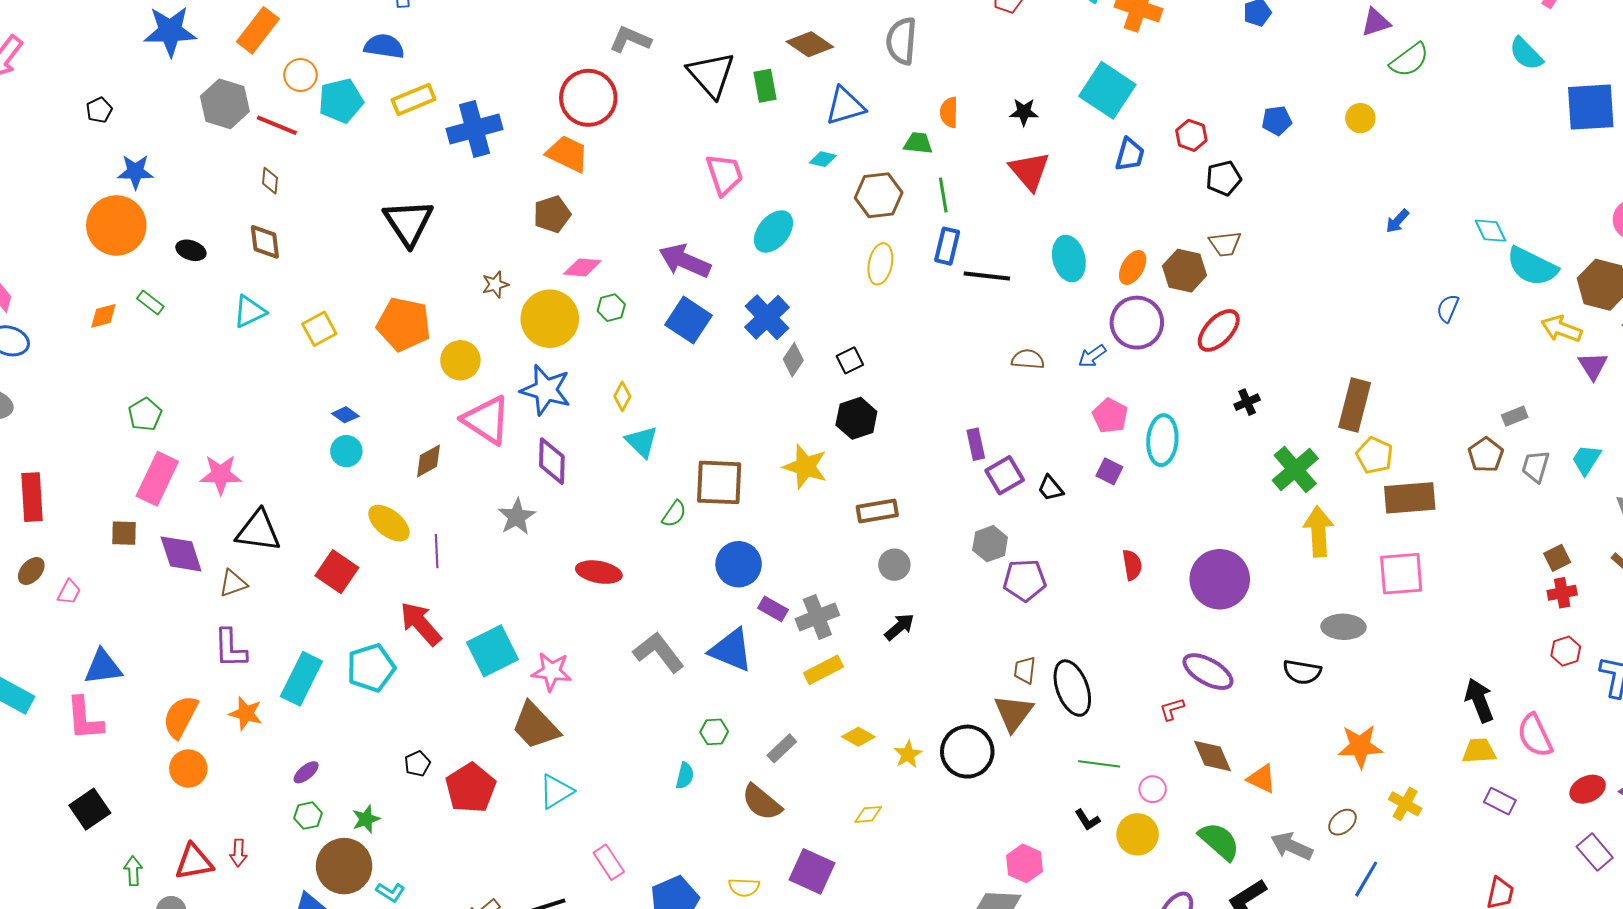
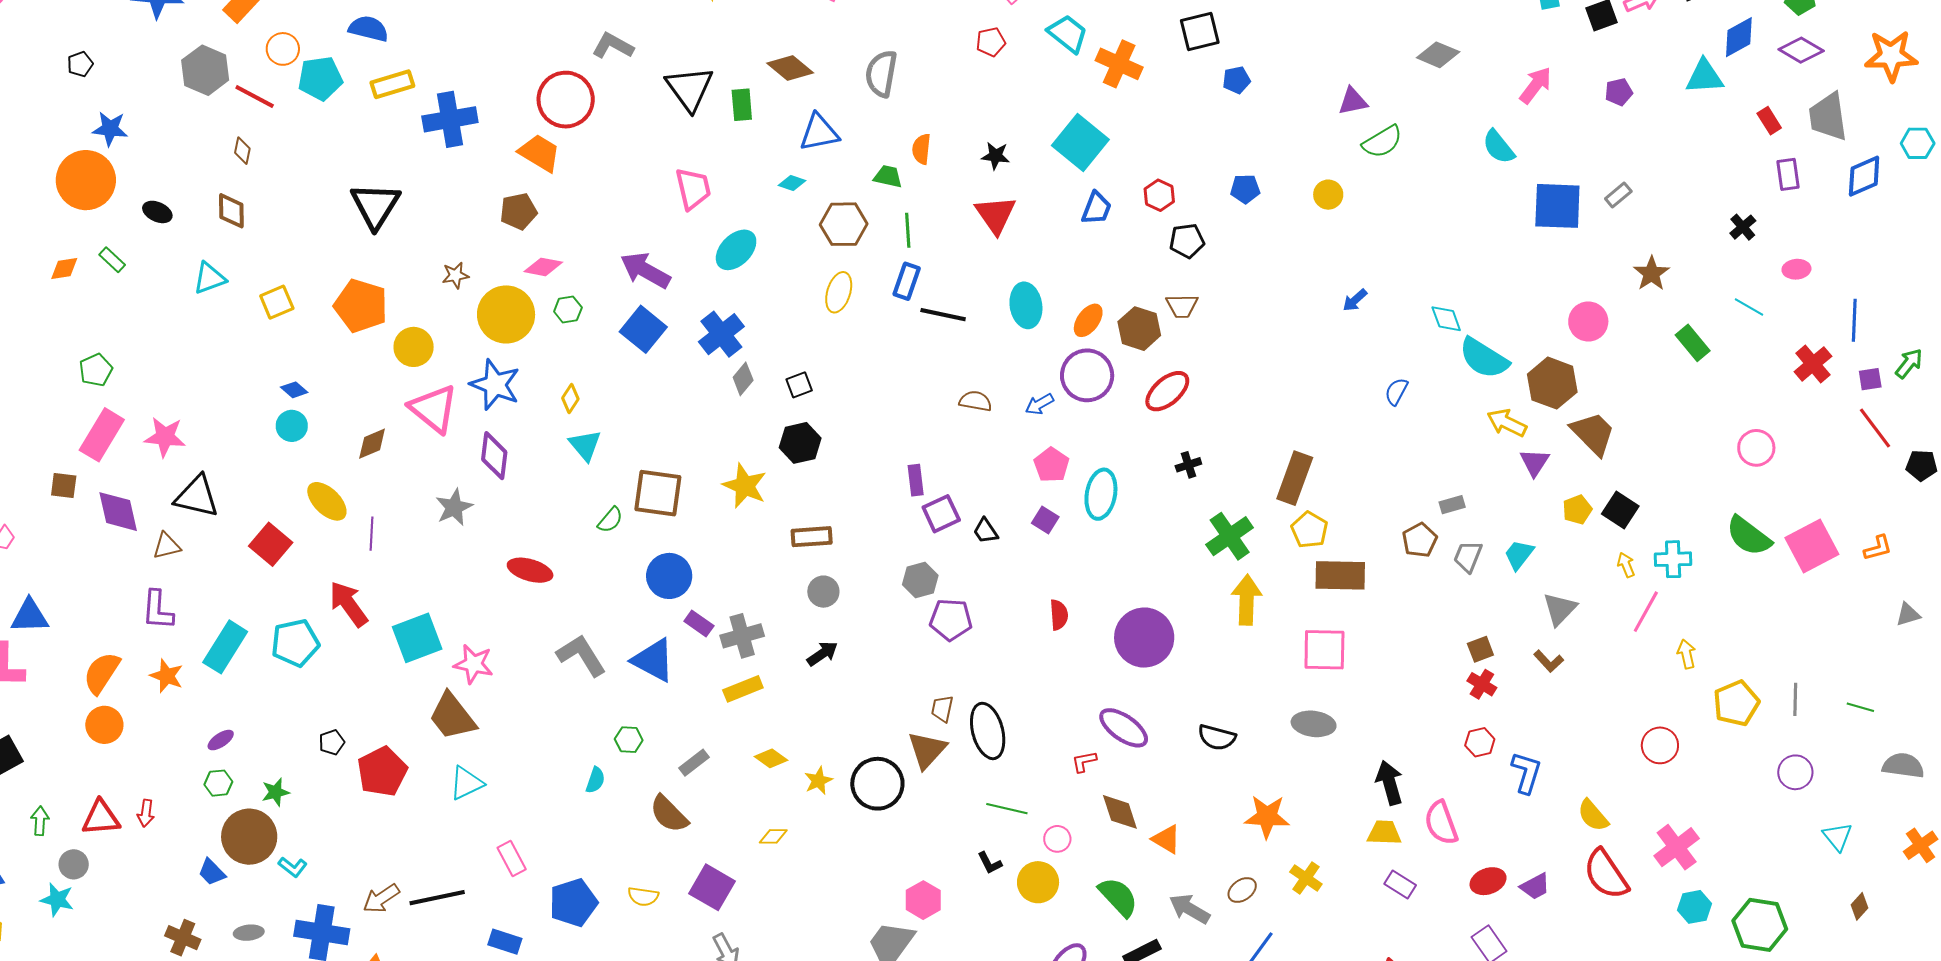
red cross: (1562, 593) -> (1482, 684), turned 36
gray ellipse: (1343, 627) -> (1314, 724), moved

